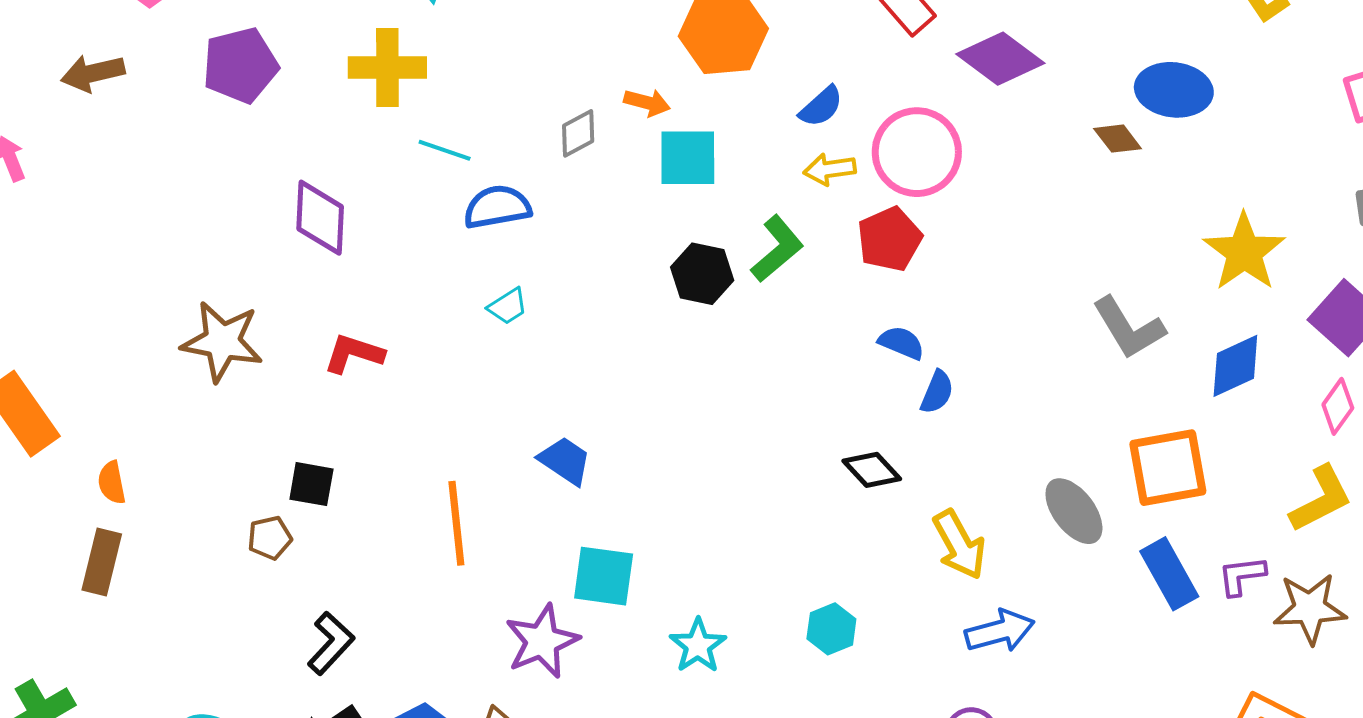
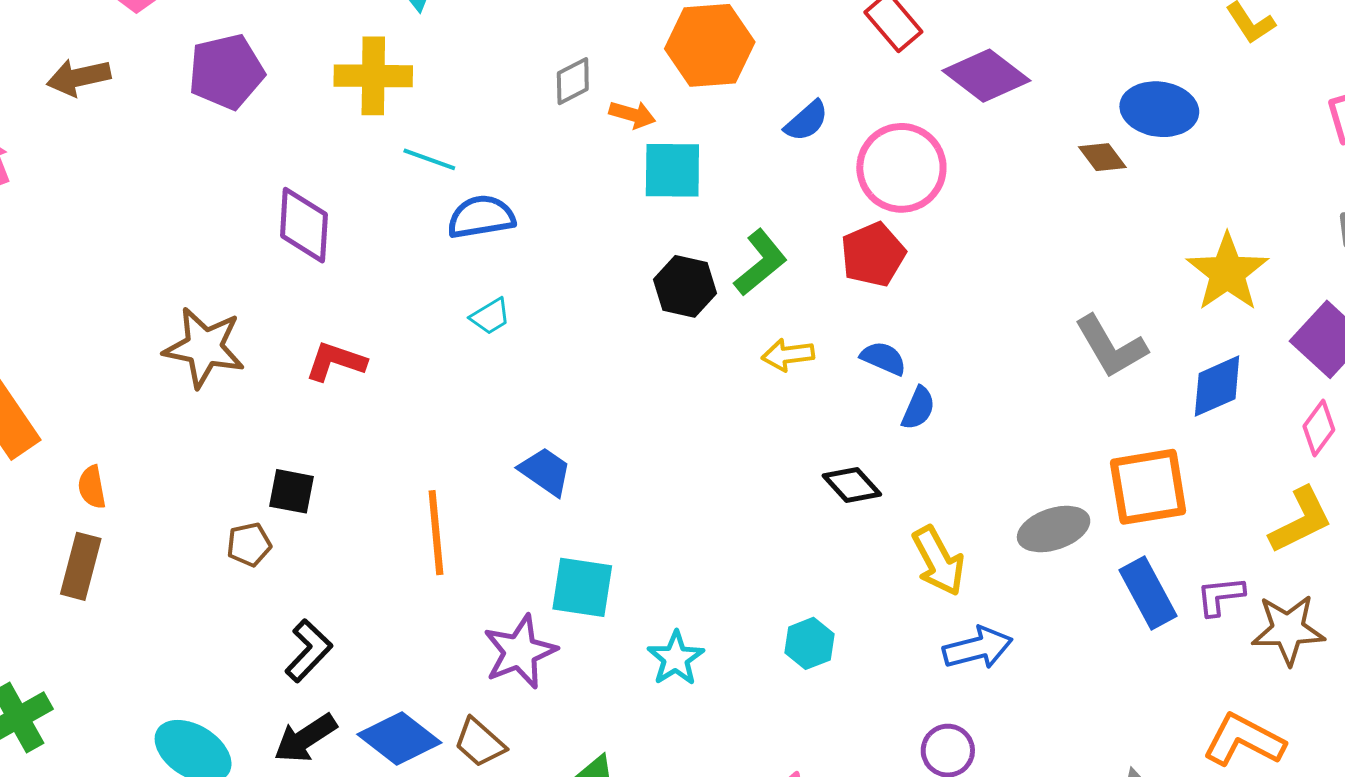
gray diamond: (578, 133) -> (573, 81), moved
yellow arrow: (830, 169) -> (788, 355), moved
gray ellipse: (1074, 511) -> (1054, 529), turned -72

